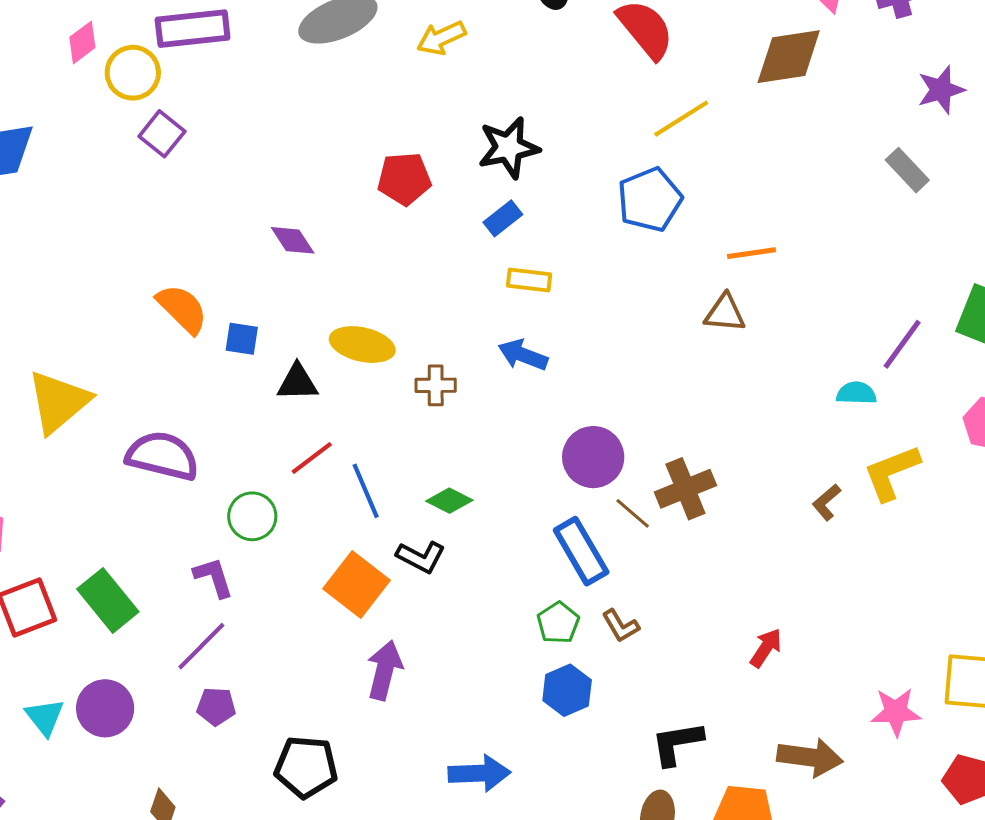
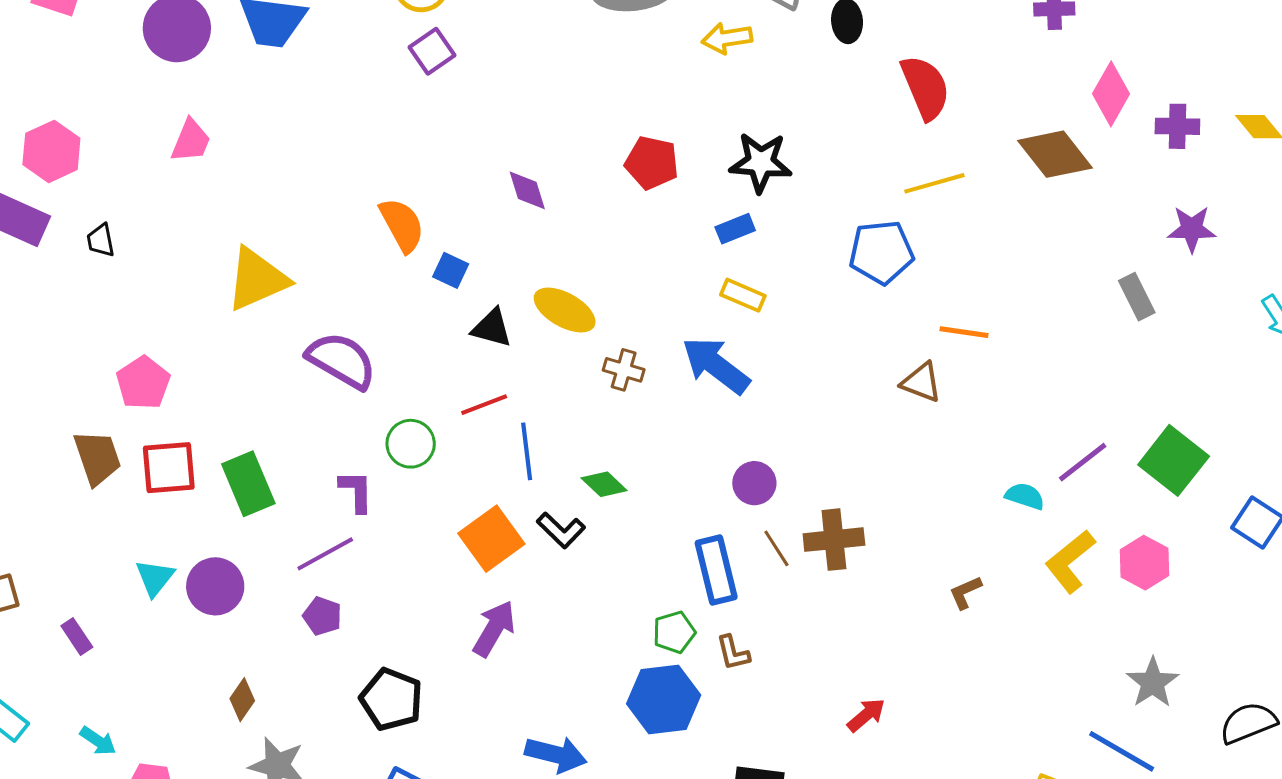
brown diamond: (789, 57) -> (1055, 154), turned 44
blue arrow: (523, 355) -> (716, 365), size x1.5
purple circle: (593, 457) -> (754, 483), size x0.7
yellow L-shape: (891, 473) -> (1070, 561), moved, turned -34
blue hexagon: (567, 690) -> (664, 699), size x1.4

